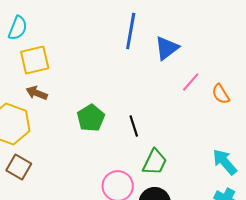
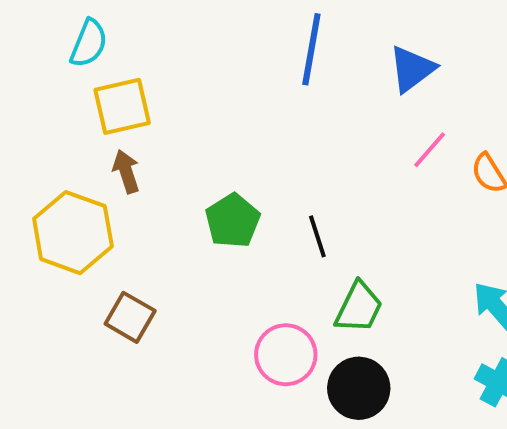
blue triangle: (167, 48) -> (412, 69), moved
brown arrow: (37, 93) -> (126, 171), turned 50
brown square: (19, 167) -> (130, 317), moved

